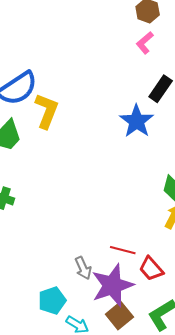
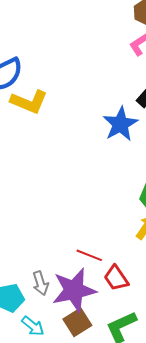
yellow L-shape: (47, 111) -> (29, 102), turned 84
gray arrow: (83, 268) -> (40, 283), moved

